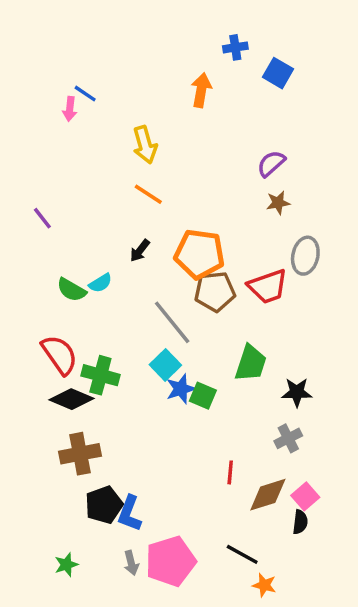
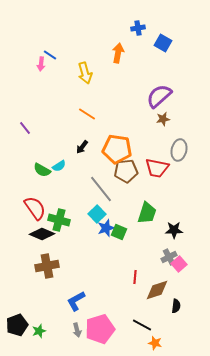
yellow arrow: (145, 145) -> (85, 73), moved
purple semicircle: (271, 164) -> (159, 96), size x1.5
red trapezoid: (268, 286) -> (157, 168), turned 30
pink square: (305, 496) -> (179, 264), moved
black pentagon: (104, 505) -> (17, 325), moved
blue L-shape: (129, 513) -> (76, 301), turned 40

